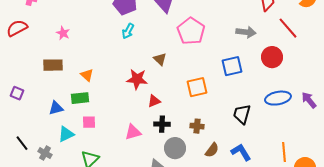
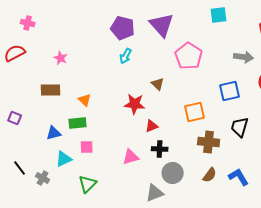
black trapezoid: (242, 114) -> (240, 127), moved
brown cross: (197, 126) -> (209, 142), moved, size x1.5

